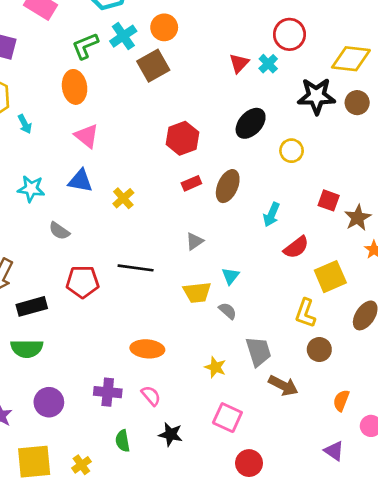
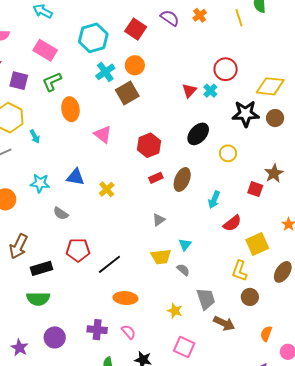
green L-shape: (85, 46) -> (52, 82), moved
pink triangle: (87, 136) -> (103, 134), moved
brown star: (358, 218) -> (274, 173), moved
black line: (136, 268) -> (109, 264), moved, turned -45

